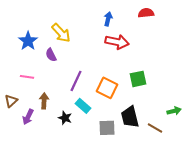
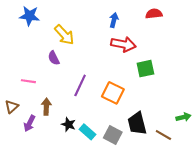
blue star: (28, 41) -> (29, 16), moved, turned -30
green square: (138, 79) -> (145, 69), moved
cyan rectangle: (83, 106) -> (87, 132), moved
gray square: (107, 128) -> (113, 135), turned 30

